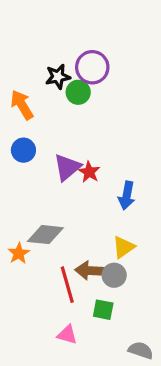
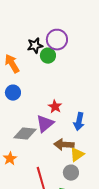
purple triangle: (67, 167) -> (45, 124), moved
gray diamond: (45, 235) -> (25, 134), moved
brown arrow: (91, 271) -> (64, 145), moved

